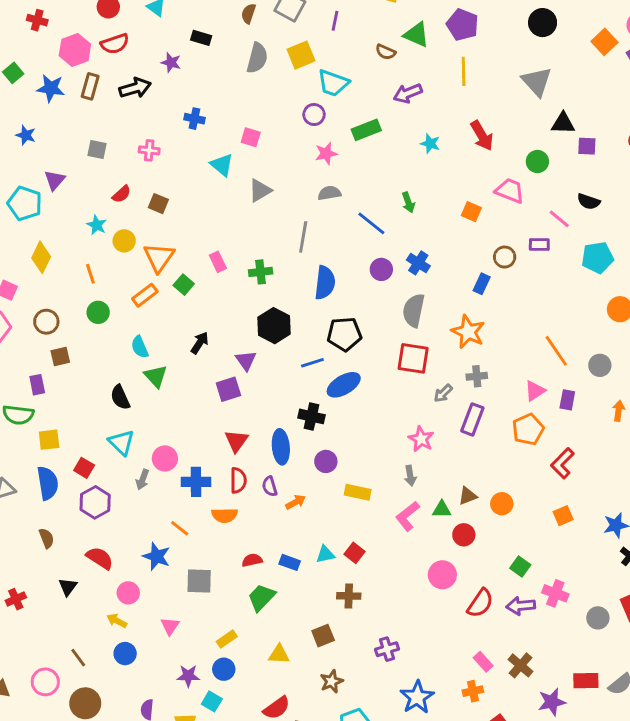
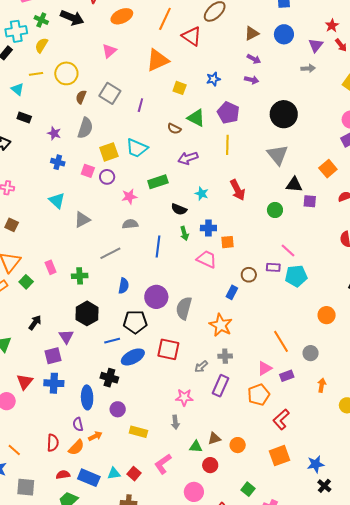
black circle: (543, 23) -> (284, 114), size x1.4
black rectangle: (201, 38) -> (24, 118), moved
orange square: (605, 42) -> (328, 169), moved
yellow square: (301, 55) -> (109, 152), moved
purple star: (171, 62) -> (54, 133), moved
purple circle: (314, 115) -> (107, 177), moved
blue cross: (194, 119) -> (58, 162), moved
pink square: (251, 137) -> (88, 171), moved
pink trapezoid: (510, 191) -> (207, 259), moved
black semicircle: (589, 201) -> (179, 209), moved
orange square: (471, 212) -> (228, 242), turned -32
blue line: (371, 223) -> (158, 247), turned 55
gray line: (303, 237) -> (110, 253), turned 50
cyan pentagon: (598, 258) -> (296, 276), moved
blue cross: (418, 263) -> (208, 228), moved, turned -35
purple circle: (381, 269) -> (156, 297), moved, size x1.5
blue semicircle: (325, 283) -> (124, 286), size x0.7
red square: (413, 358) -> (168, 349), moved
purple rectangle: (567, 400) -> (287, 376), turned 56
pink star: (421, 439) -> (184, 397), turned -30
red triangle: (236, 441) -> (25, 382), moved
red semicircle: (238, 480) -> (53, 443), moved
blue cross: (196, 482) -> (54, 383), moved
orange semicircle: (225, 515) -> (76, 447), moved, turned -48
pink L-shape: (408, 516) -> (163, 464), moved
orange square: (563, 516) -> (279, 456), size x1.5
blue rectangle: (290, 562) -> (89, 478), size x1.5

